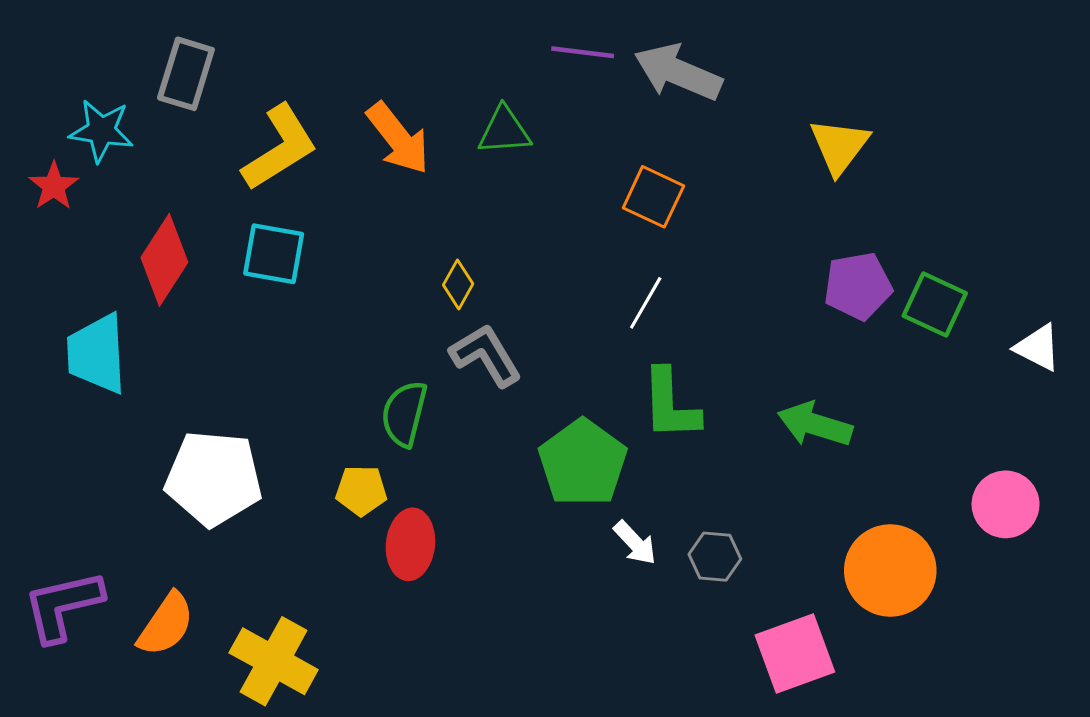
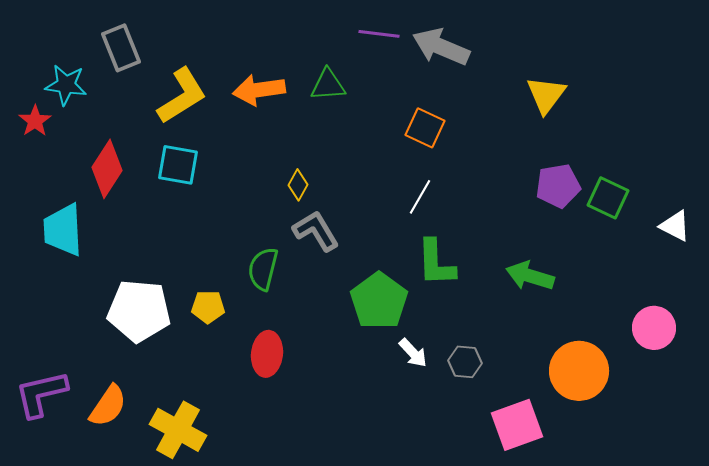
gray rectangle: (186, 74) -> (121, 48), turned -39
orange arrow: (398, 138) -> (259, 90), turned 120
yellow pentagon: (361, 491) -> (208, 307), moved

